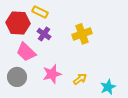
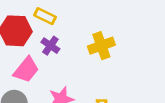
pink trapezoid: (26, 52) -> (26, 70), turned -95

